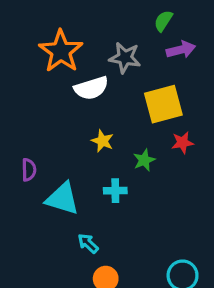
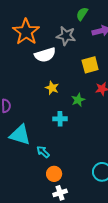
green semicircle: (163, 21) -> (82, 14), moved
yellow square: (163, 104) -> (90, 65), size x0.7
cyan triangle: (62, 199) -> (20, 135), moved

